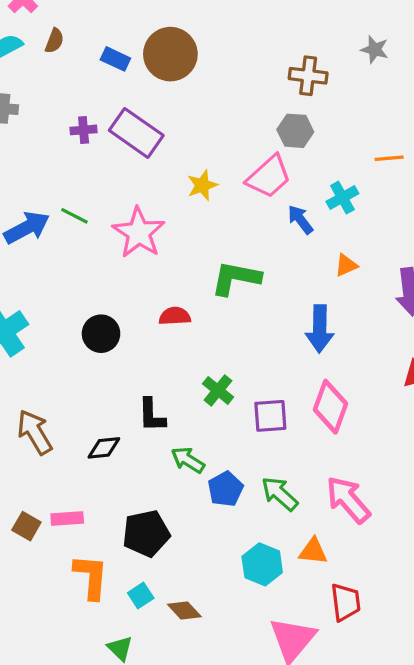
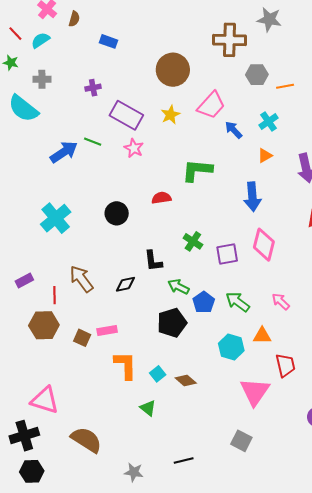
brown semicircle: (54, 41) -> (74, 19), moved
gray star: (375, 50) -> (269, 19), size x1.4
brown circle: (170, 54) -> (173, 70), moved
brown cross: (308, 76) -> (229, 40), size x1.4
gray hexagon: (295, 131) -> (257, 75), moved
purple rectangle: (136, 133) -> (126, 115), moved
cyan cross: (342, 198) -> (268, 121), moved
pink star: (139, 233) -> (134, 148), size x0.6
pink arrow: (348, 500) -> (281, 301), size x0.6
black pentagon: (146, 533) -> (172, 323), moved

